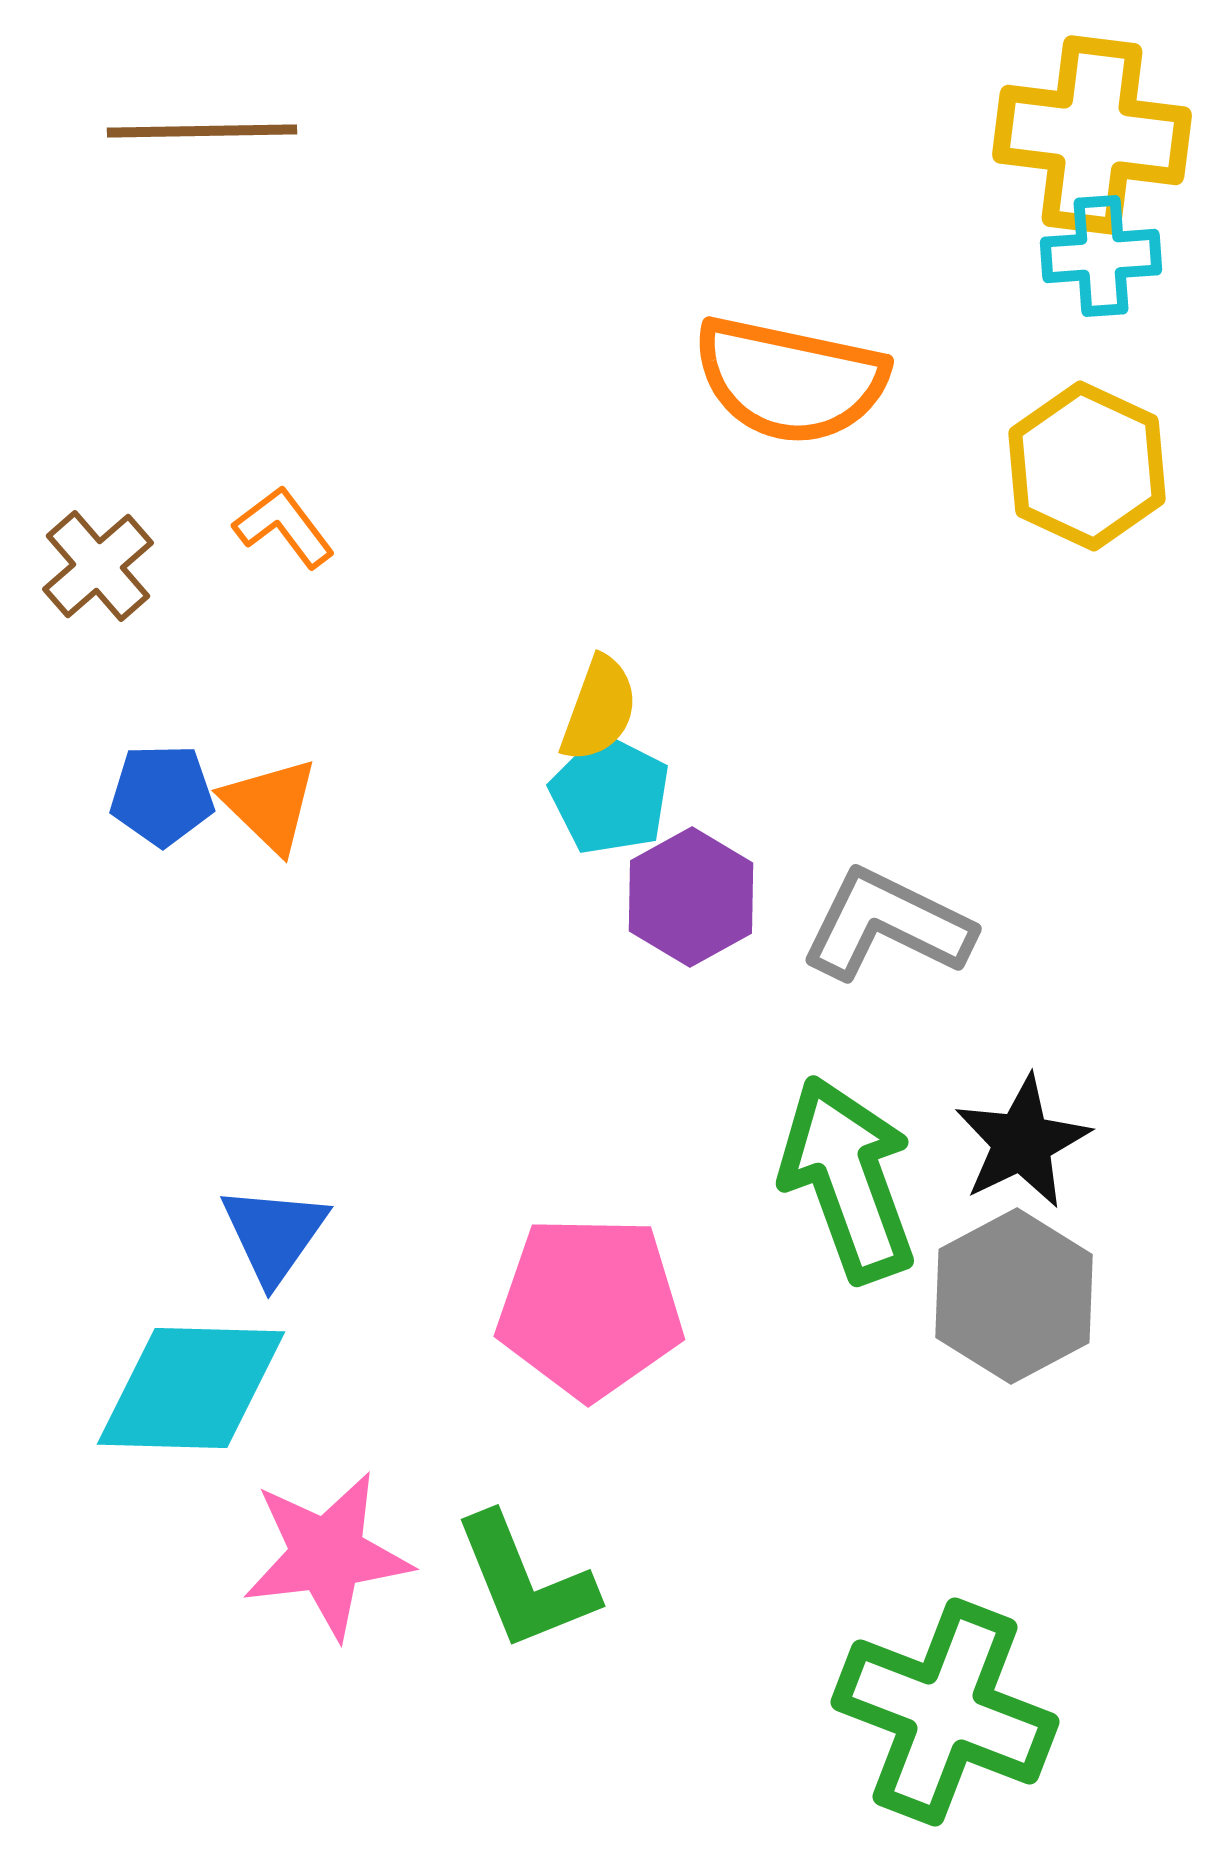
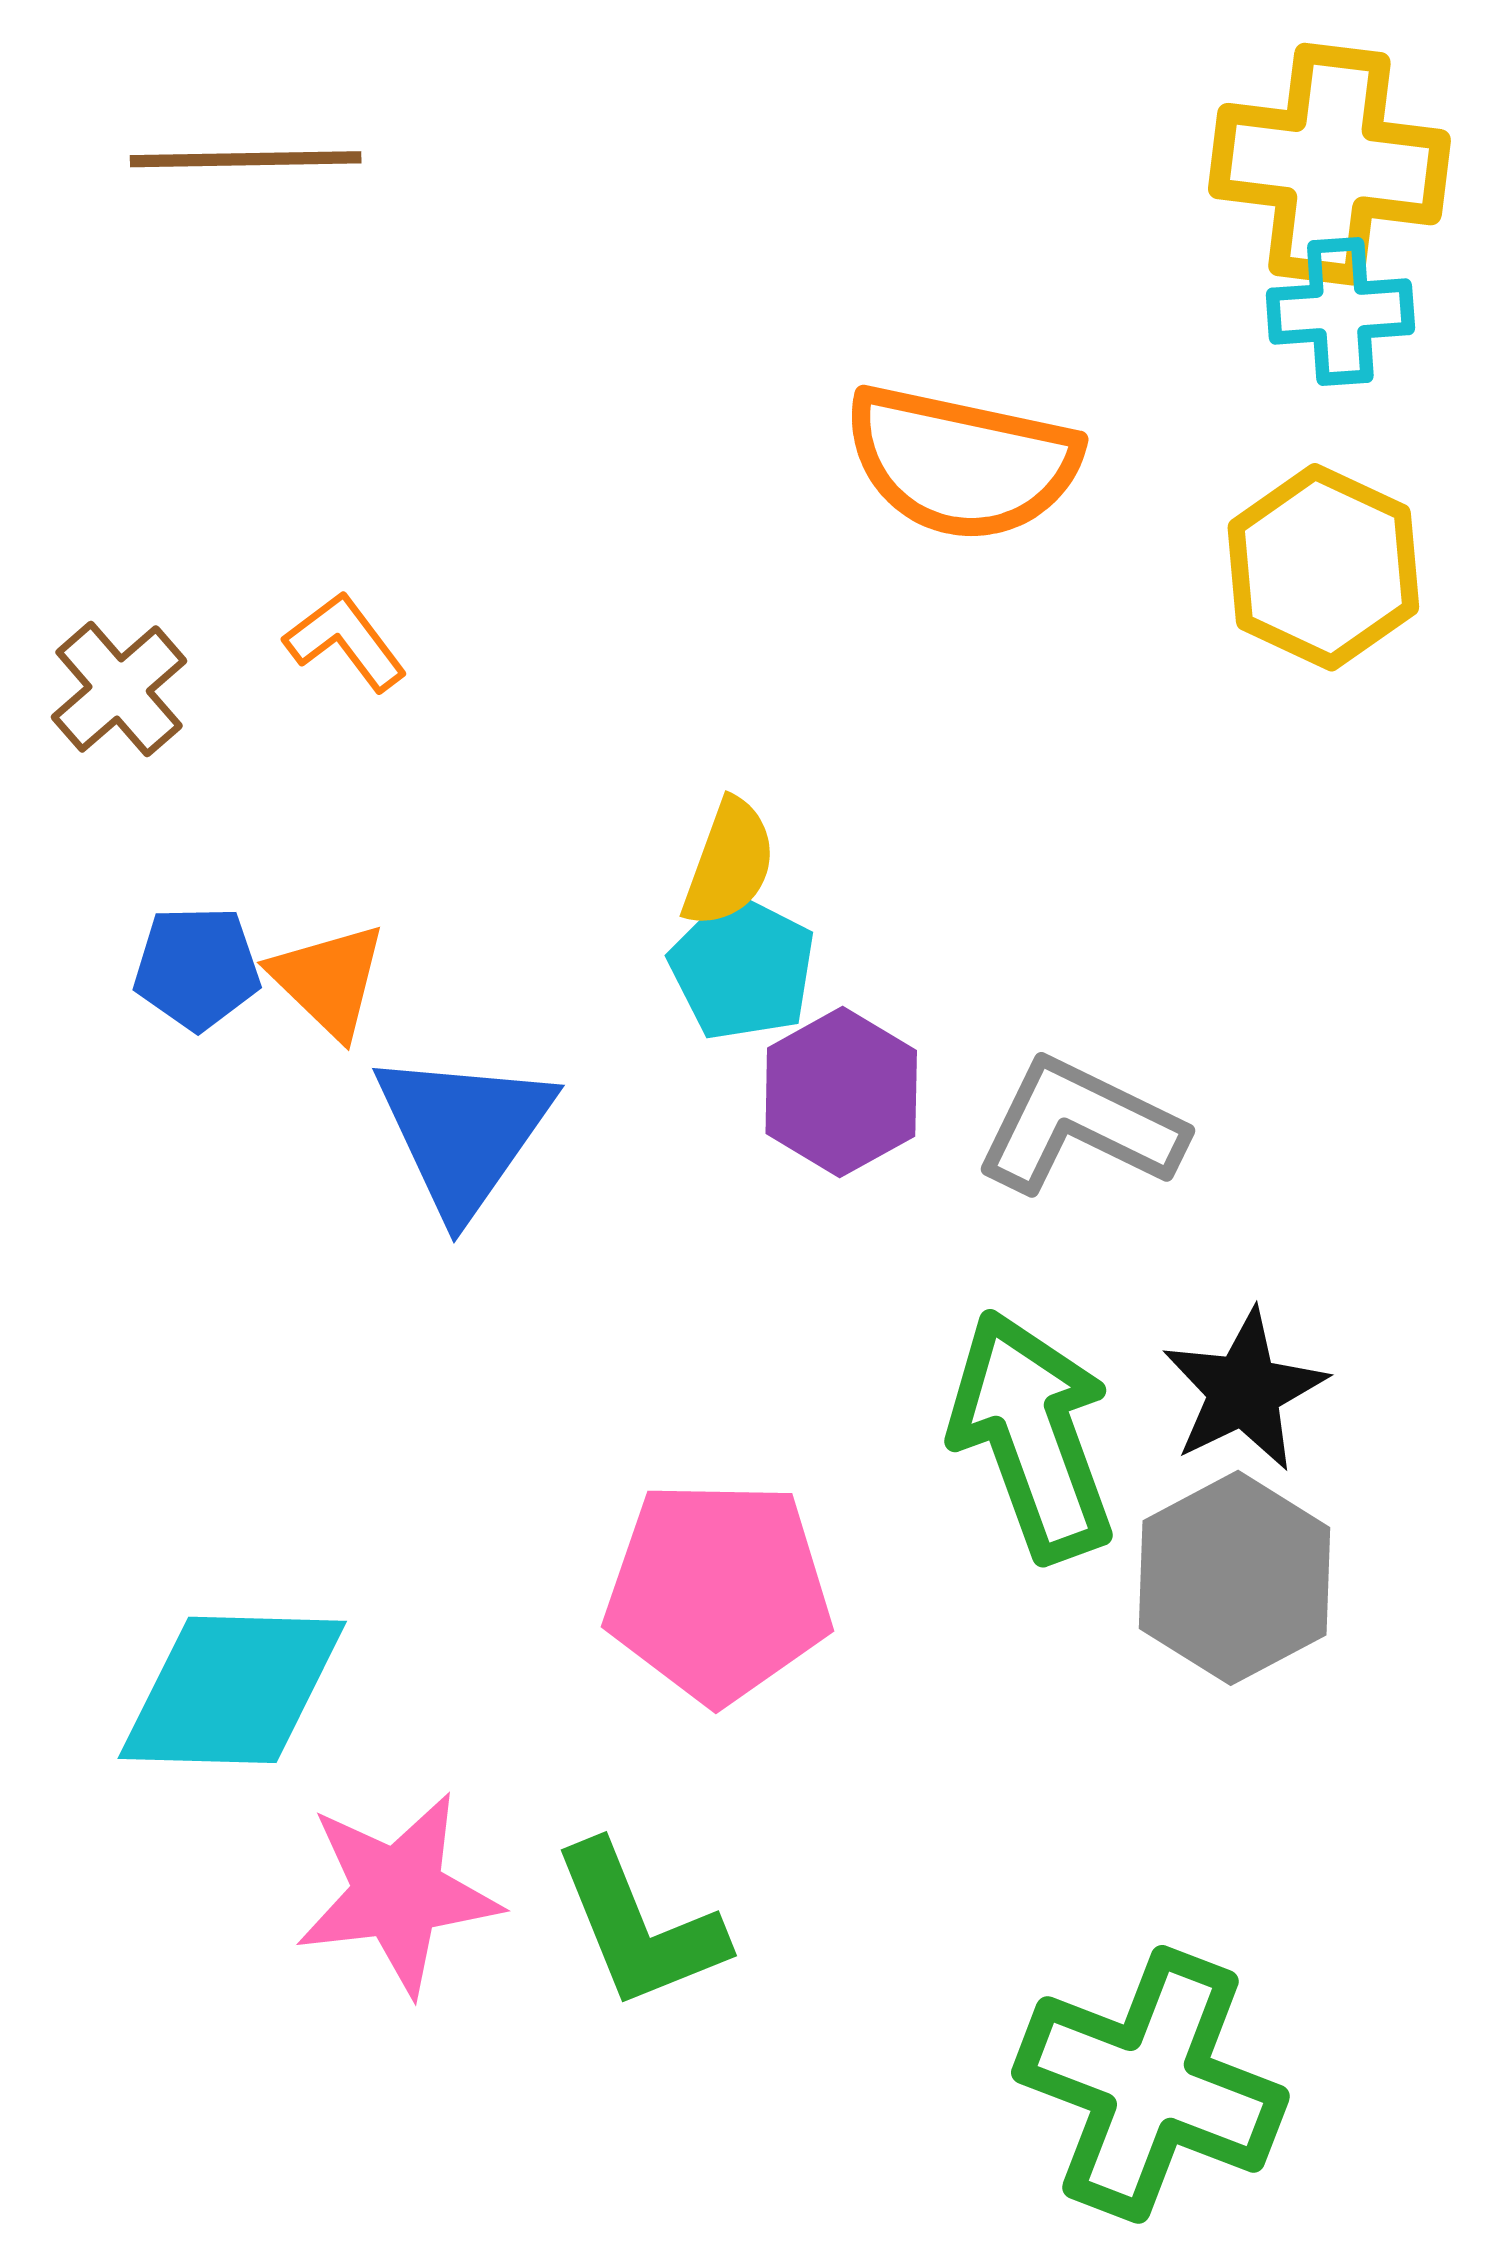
blue triangle: (274, 1234) -> (464, 1132), moved, size x1.4

